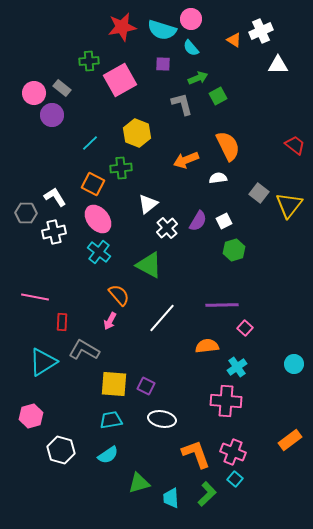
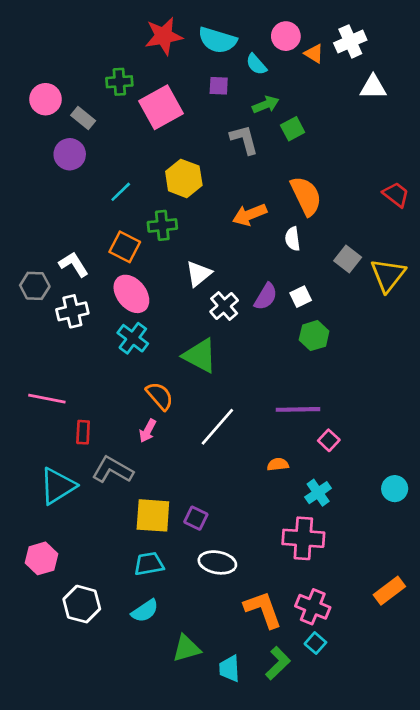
pink circle: (191, 19) -> (286, 36), moved
pink circle: (34, 93) -> (46, 99), moved
white semicircle: (218, 178) -> (293, 239), turned -90
orange semicircle: (207, 346) -> (278, 464), size x0.7

